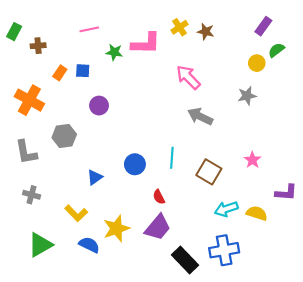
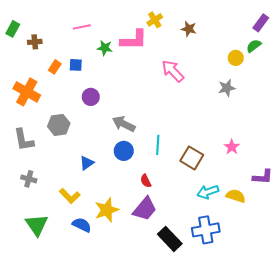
purple rectangle: (263, 26) -> (261, 23), moved
yellow cross: (180, 27) -> (155, 20), moved
gray arrow: (200, 116) -> (124, 124), moved
green triangle: (40, 245) -> (37, 225), turned -35

